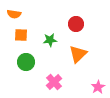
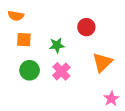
orange triangle: (78, 54) -> (102, 62), moved
pink cross: (54, 82) -> (61, 71), moved

